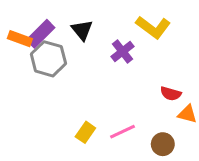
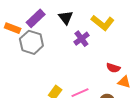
black triangle: (82, 30) -> (66, 18), moved
purple rectangle: (41, 34) -> (36, 18), moved

